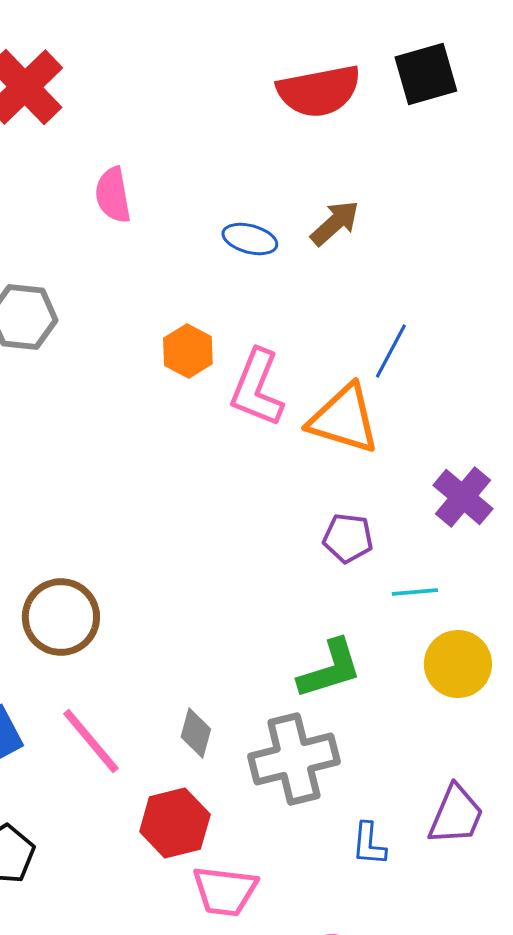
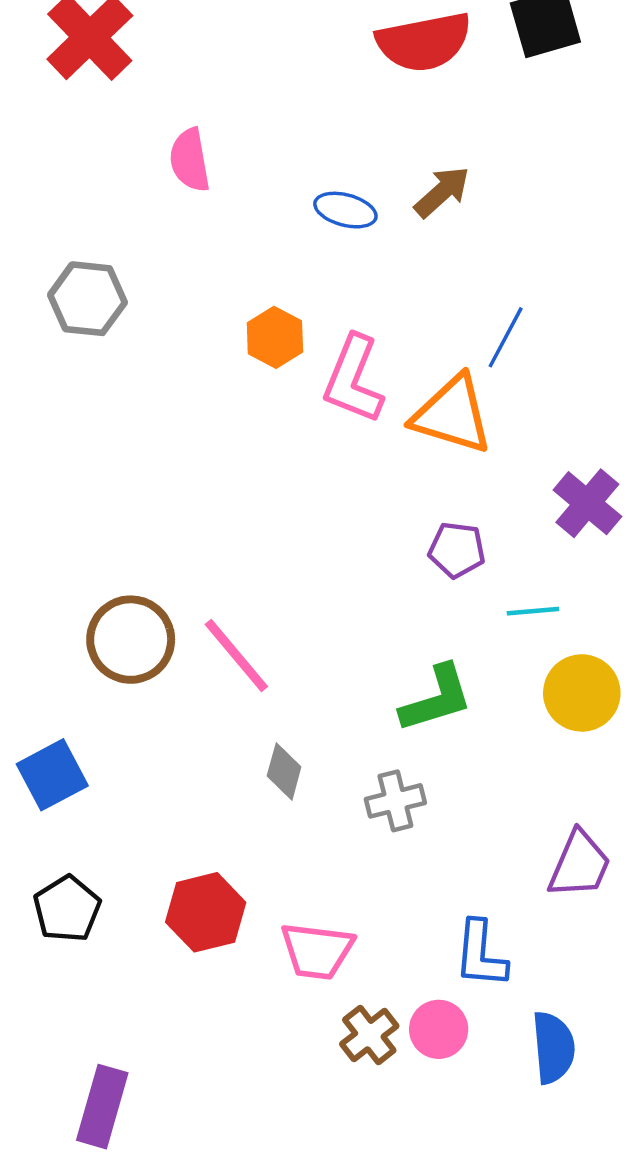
pink line: (91, 741) -> (236, 655), moved
gray cross: (294, 759) -> (395, 801), size x0.6
red hexagon: (175, 823) -> (206, 912), moved
blue L-shape: (369, 844) -> (481, 954), moved, size x1.4

